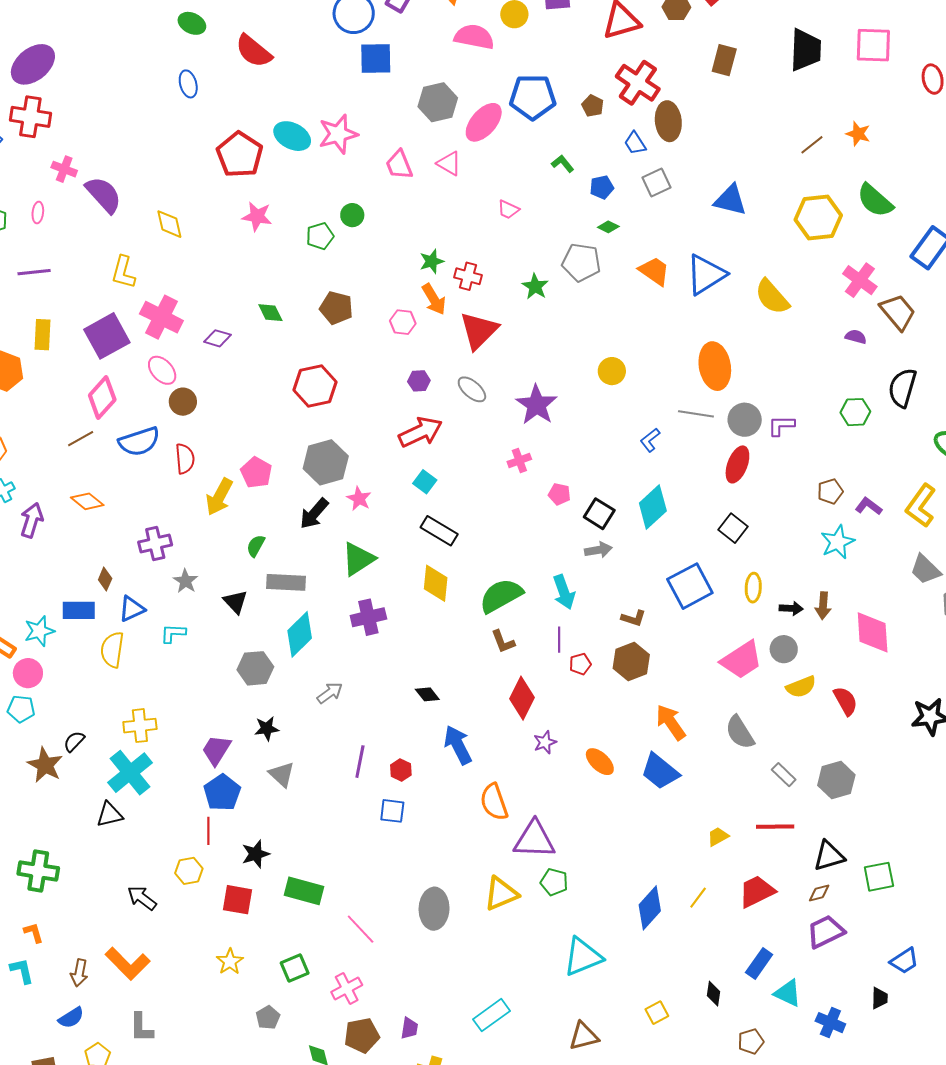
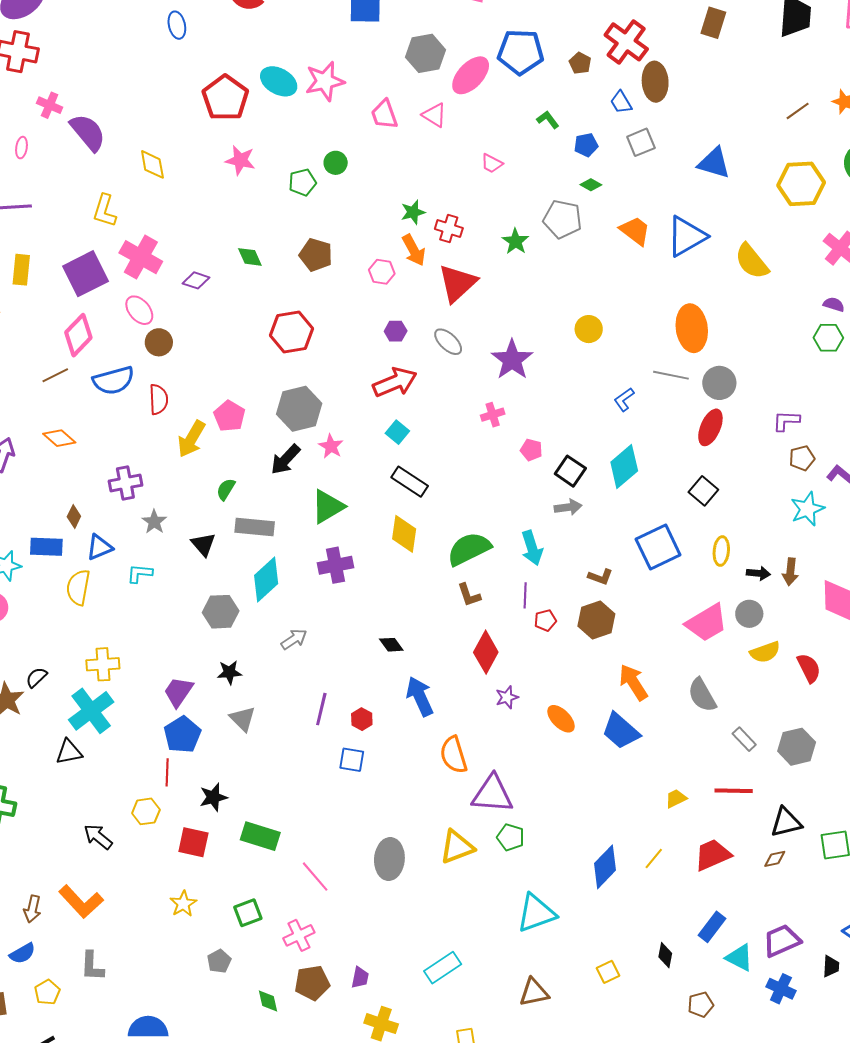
green hexagon: (855, 412) -> (828, 338), moved
purple L-shape: (781, 426) -> (786, 421), moved
purple trapezoid: (826, 932) -> (782, 941), moved

